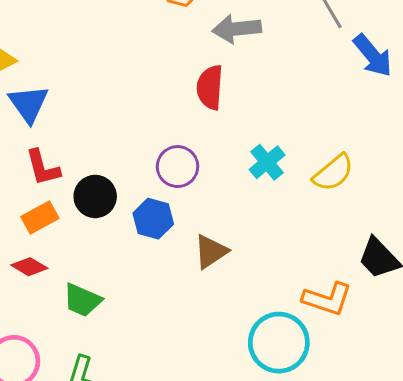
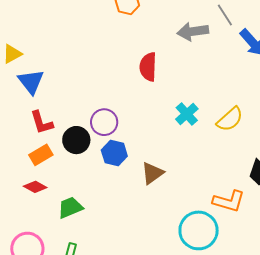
gray arrow: (237, 29) -> (193, 31), moved
purple circle: (178, 167) -> (104, 122), moved
green trapezoid: (82, 300) -> (70, 207), turned 136

